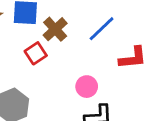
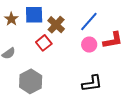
pink circle: (87, 87) -> (89, 45), moved

